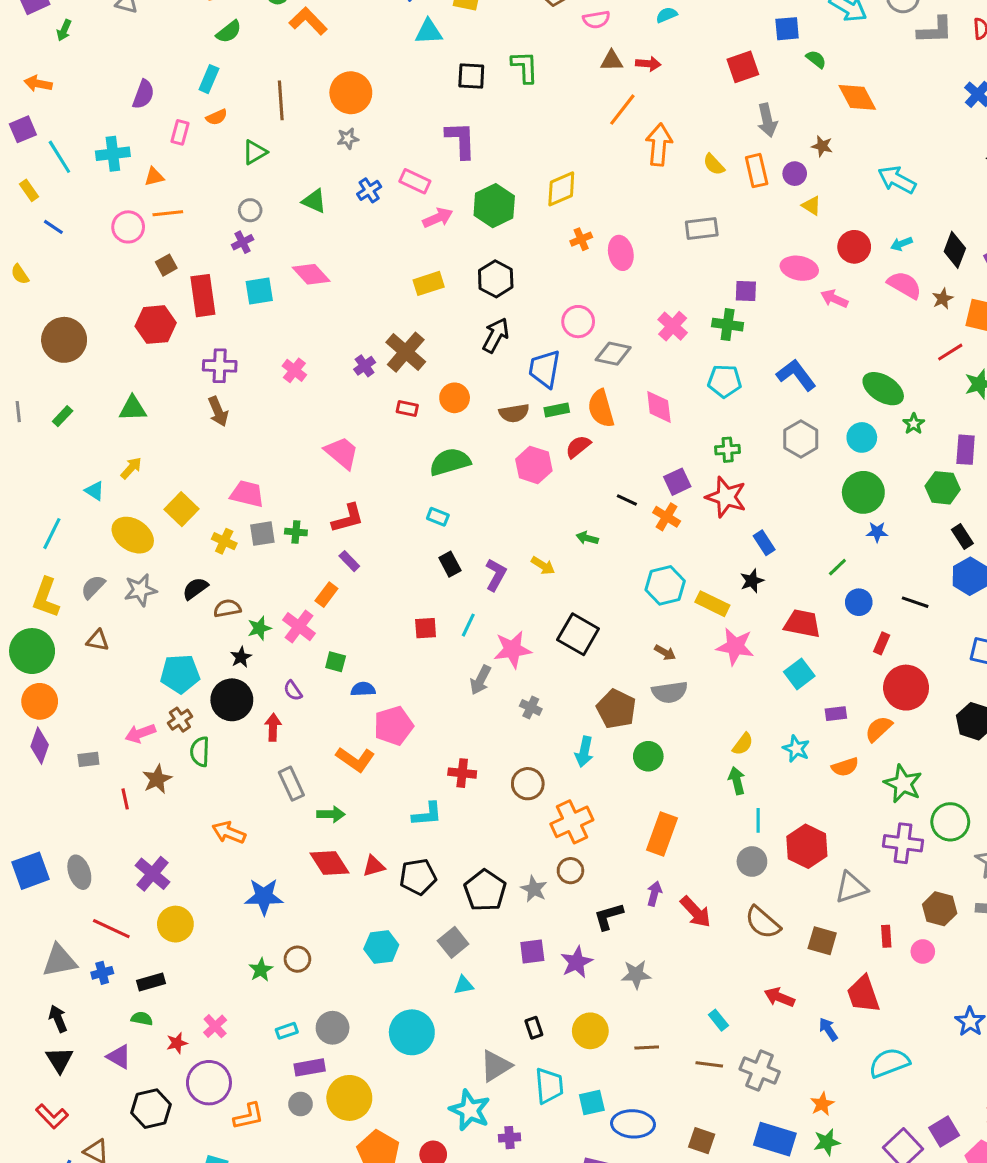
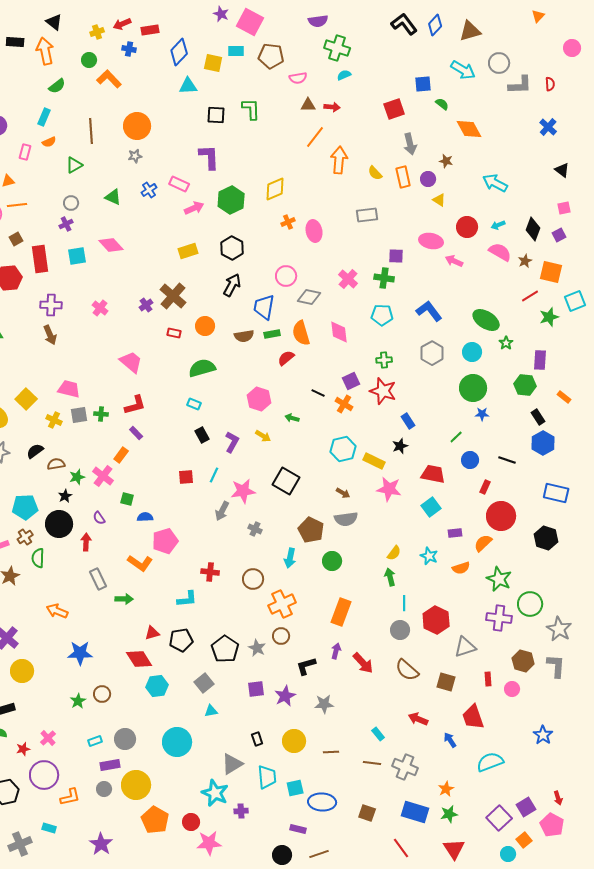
pink hexagon: (534, 465) -> (259, 399), moved
red diamond: (329, 863) -> (139, 659), moved

